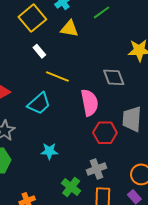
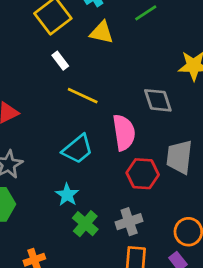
cyan trapezoid: (39, 103) -> (78, 149), moved
cyan star: (49, 151) -> (67, 195), turned 30
green cross: (71, 187) -> (85, 224), moved

